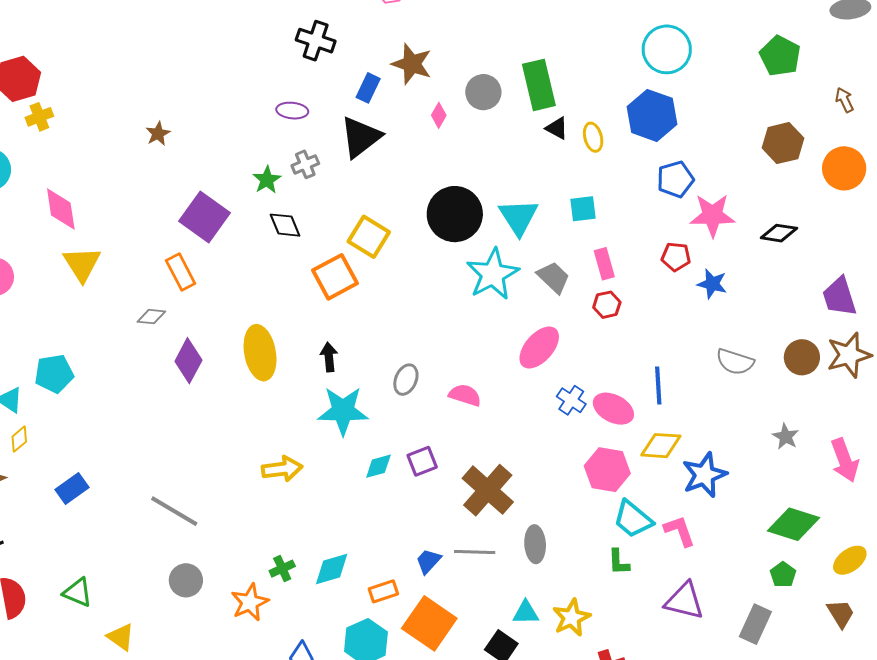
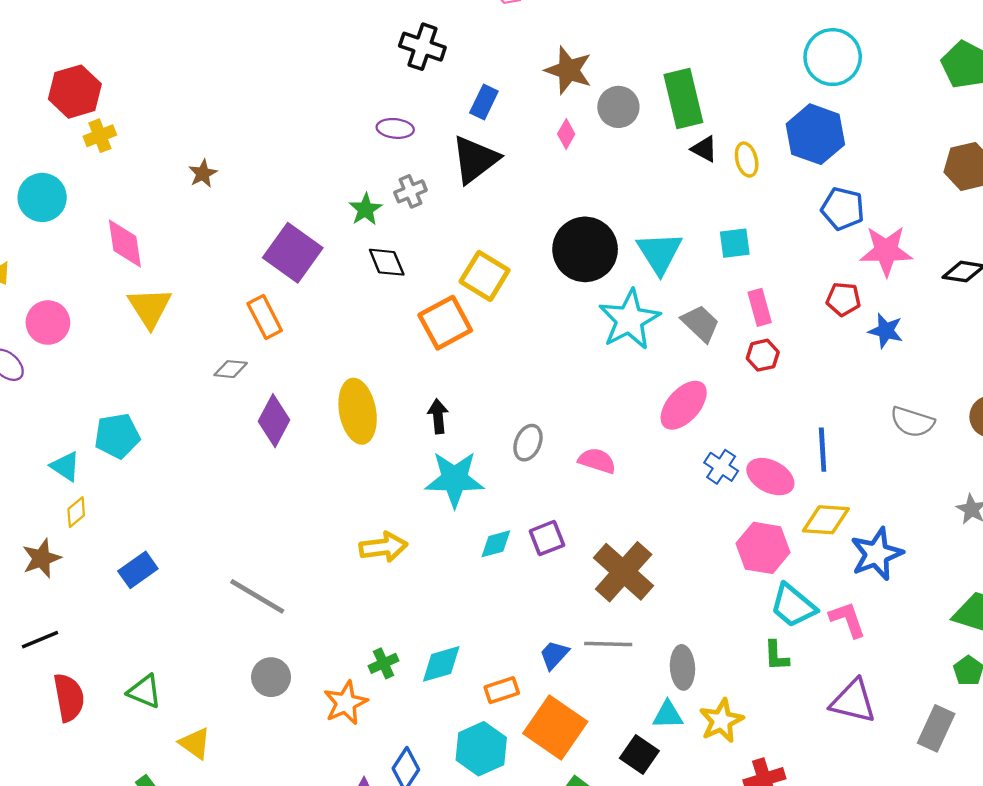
brown star: (412, 64) -> (568, 70), moved
brown star: (158, 134) -> (203, 174), moved
blue pentagon: (675, 179) -> (843, 209), turned 30
gray ellipse: (535, 544) -> (682, 667), moved

